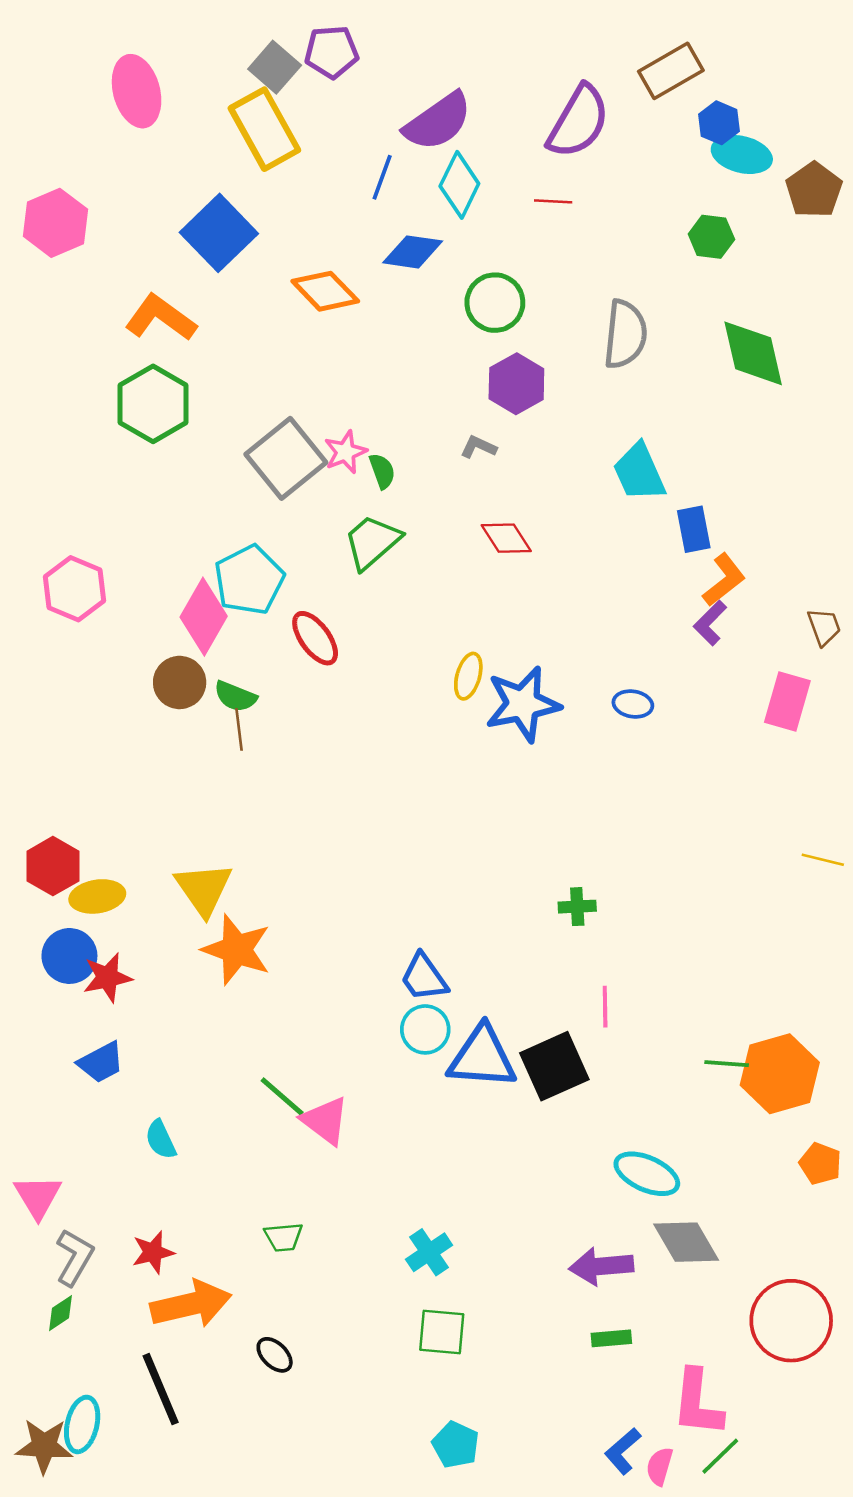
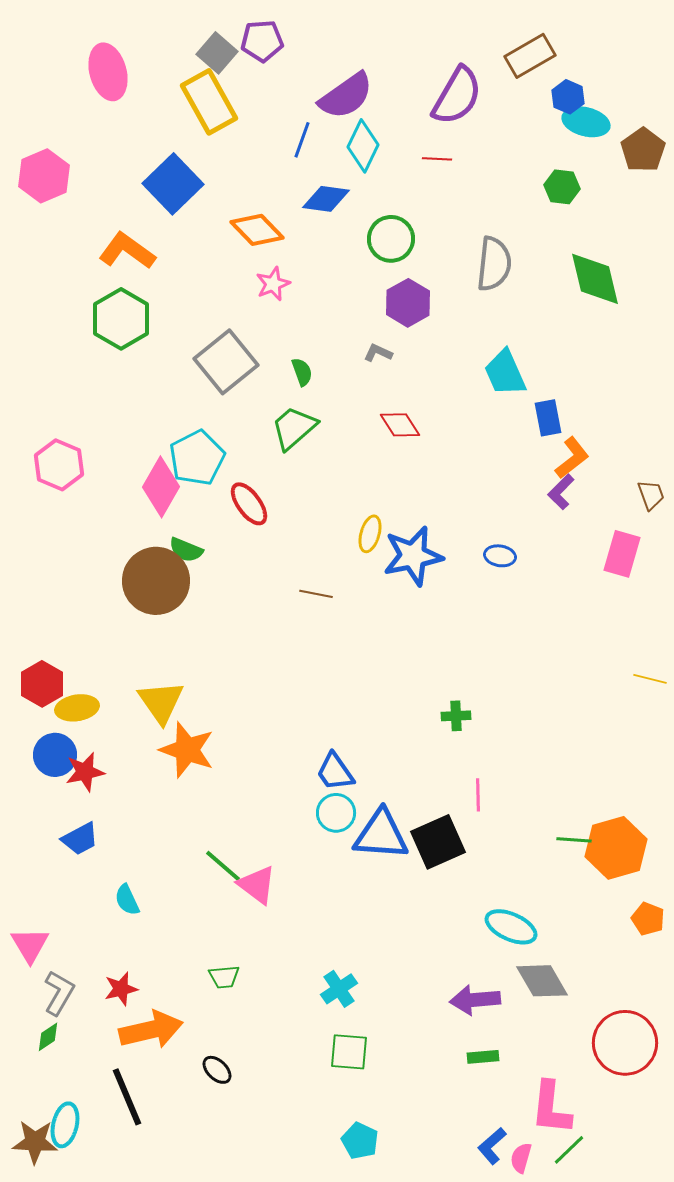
pink star: (345, 452) -> (273, 284), moved
brown circle: (180, 682) -> (156, 581), moved, size x1.6
brown line: (239, 729) -> (316, 594), moved, turned -72

